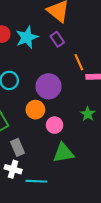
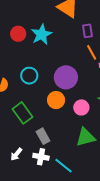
purple rectangle: (57, 39) -> (87, 31), moved, turned 32
pink circle: (55, 125) -> (81, 107), moved
cyan line: (36, 181) -> (63, 166), turned 42

